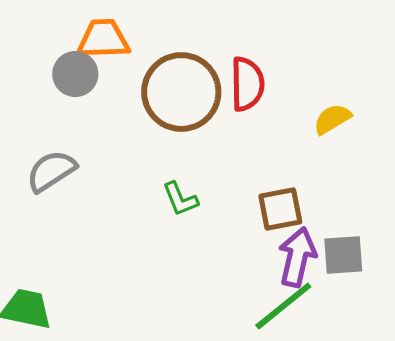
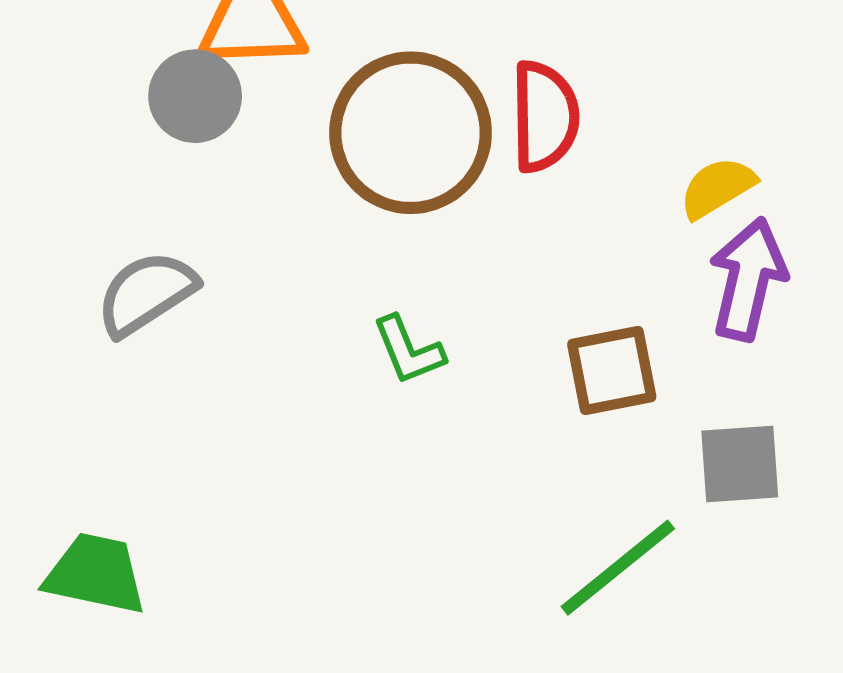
purple arrow: (297, 257) -> (748, 279), moved

